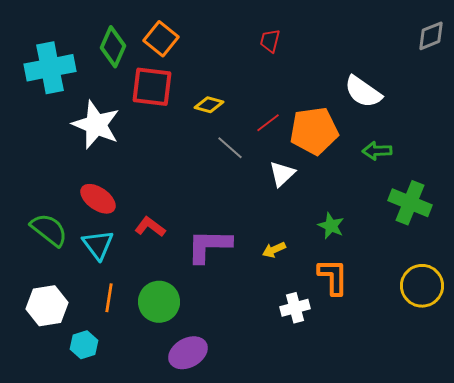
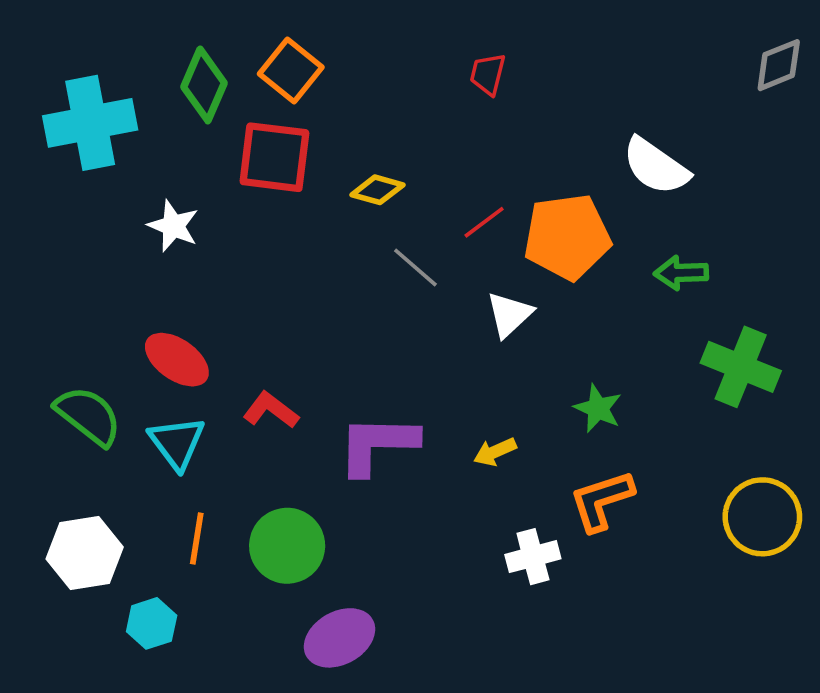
white star: (96, 125) -> (173, 226), size x0.6
orange L-shape: (333, 277) -> (602, 501), turned -108

